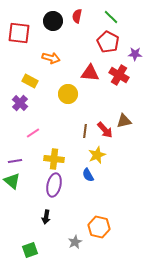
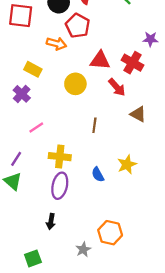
red pentagon: (108, 42) -> (78, 26), moved
brown triangle: (124, 121) -> (138, 114), turned 42
red arrow: (105, 130) -> (117, 87), moved
yellow star: (97, 155) -> (127, 164), moved
purple line: (15, 161) -> (16, 159), turned -48

